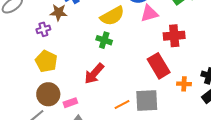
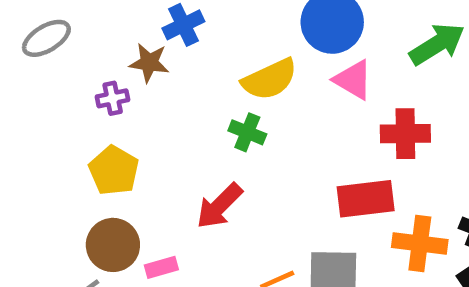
pink triangle: (149, 14) -> (353, 80), turned 42
red rectangle: (159, 66) -> (366, 199), turned -70
orange cross: (184, 84) -> (420, 244), size x1.6

